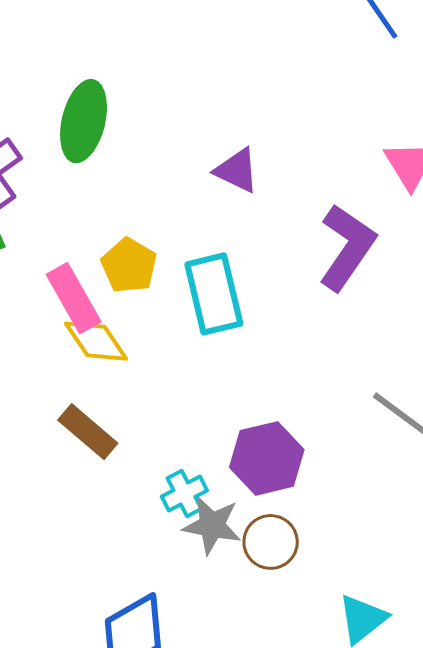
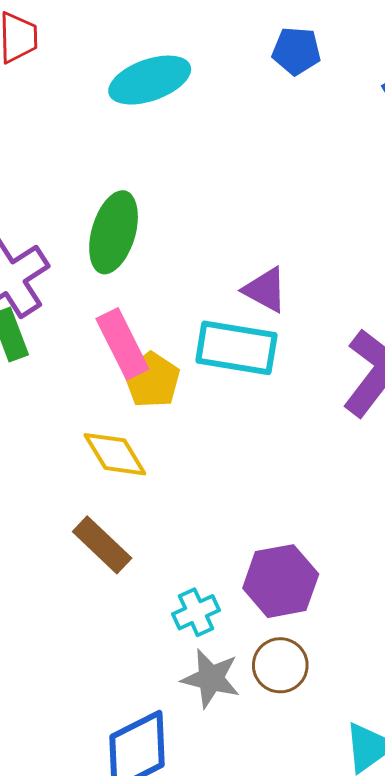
cyan rectangle: (214, 294) -> (236, 348), moved, turned -70
pink rectangle: (74, 298) -> (122, 344), moved
gray star: (212, 525) -> (211, 678), moved

